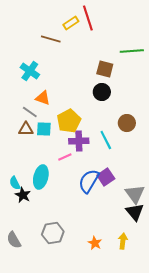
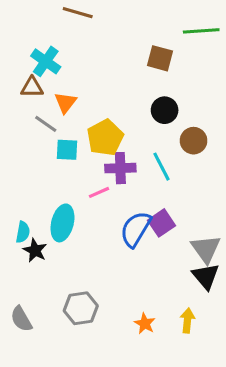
black circle: (102, 92) -> (165, 110), moved
orange triangle: (43, 98) -> (66, 103), turned 49
brown triangle: (26, 129) -> (32, 87), moved
cyan semicircle: (15, 183) -> (23, 232), turned -144

